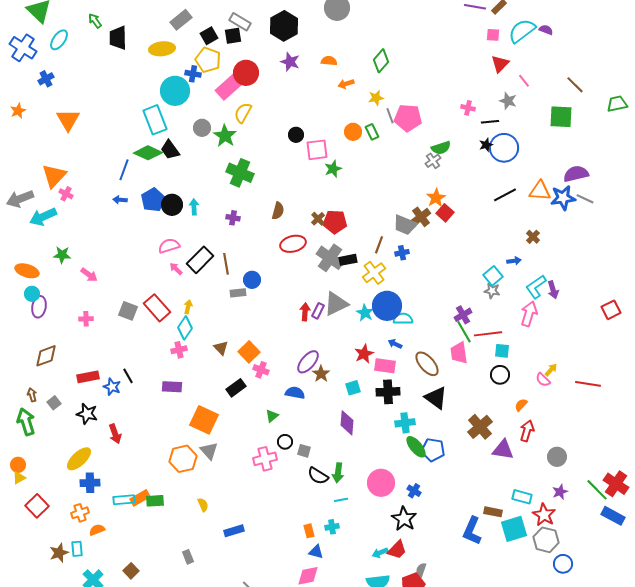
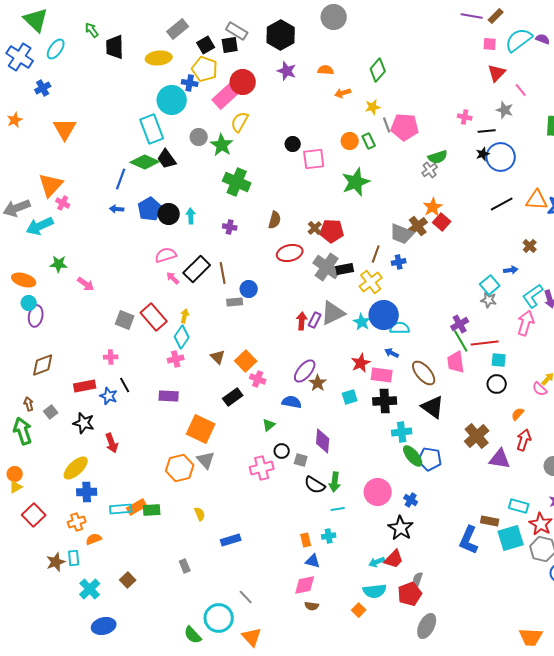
green star: (333, 169) -> (356, 182), moved, size x1.6
pink cross: (86, 319) -> (111, 357), moved
purple diamond: (347, 423) -> (323, 441), moved

